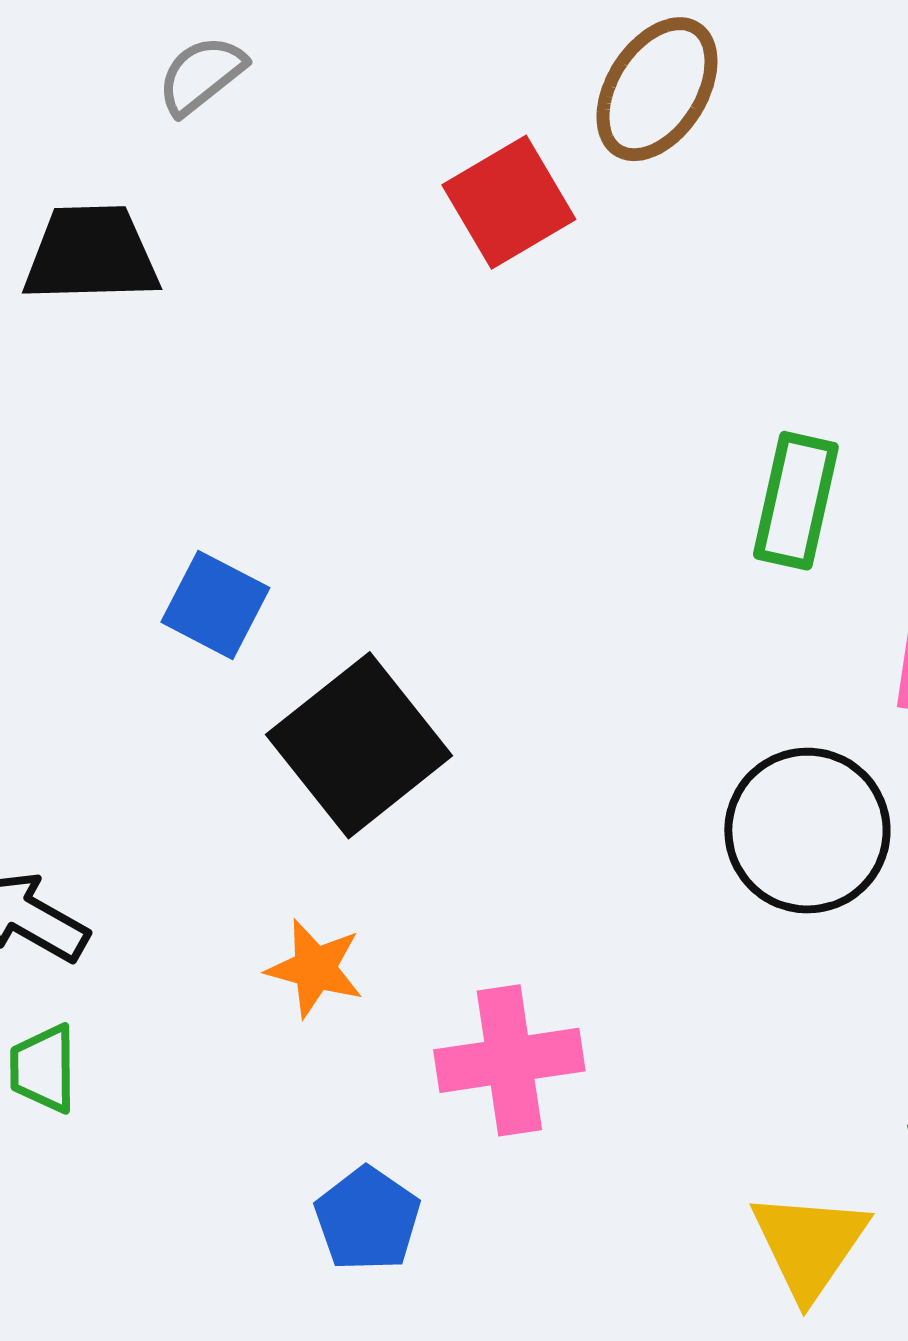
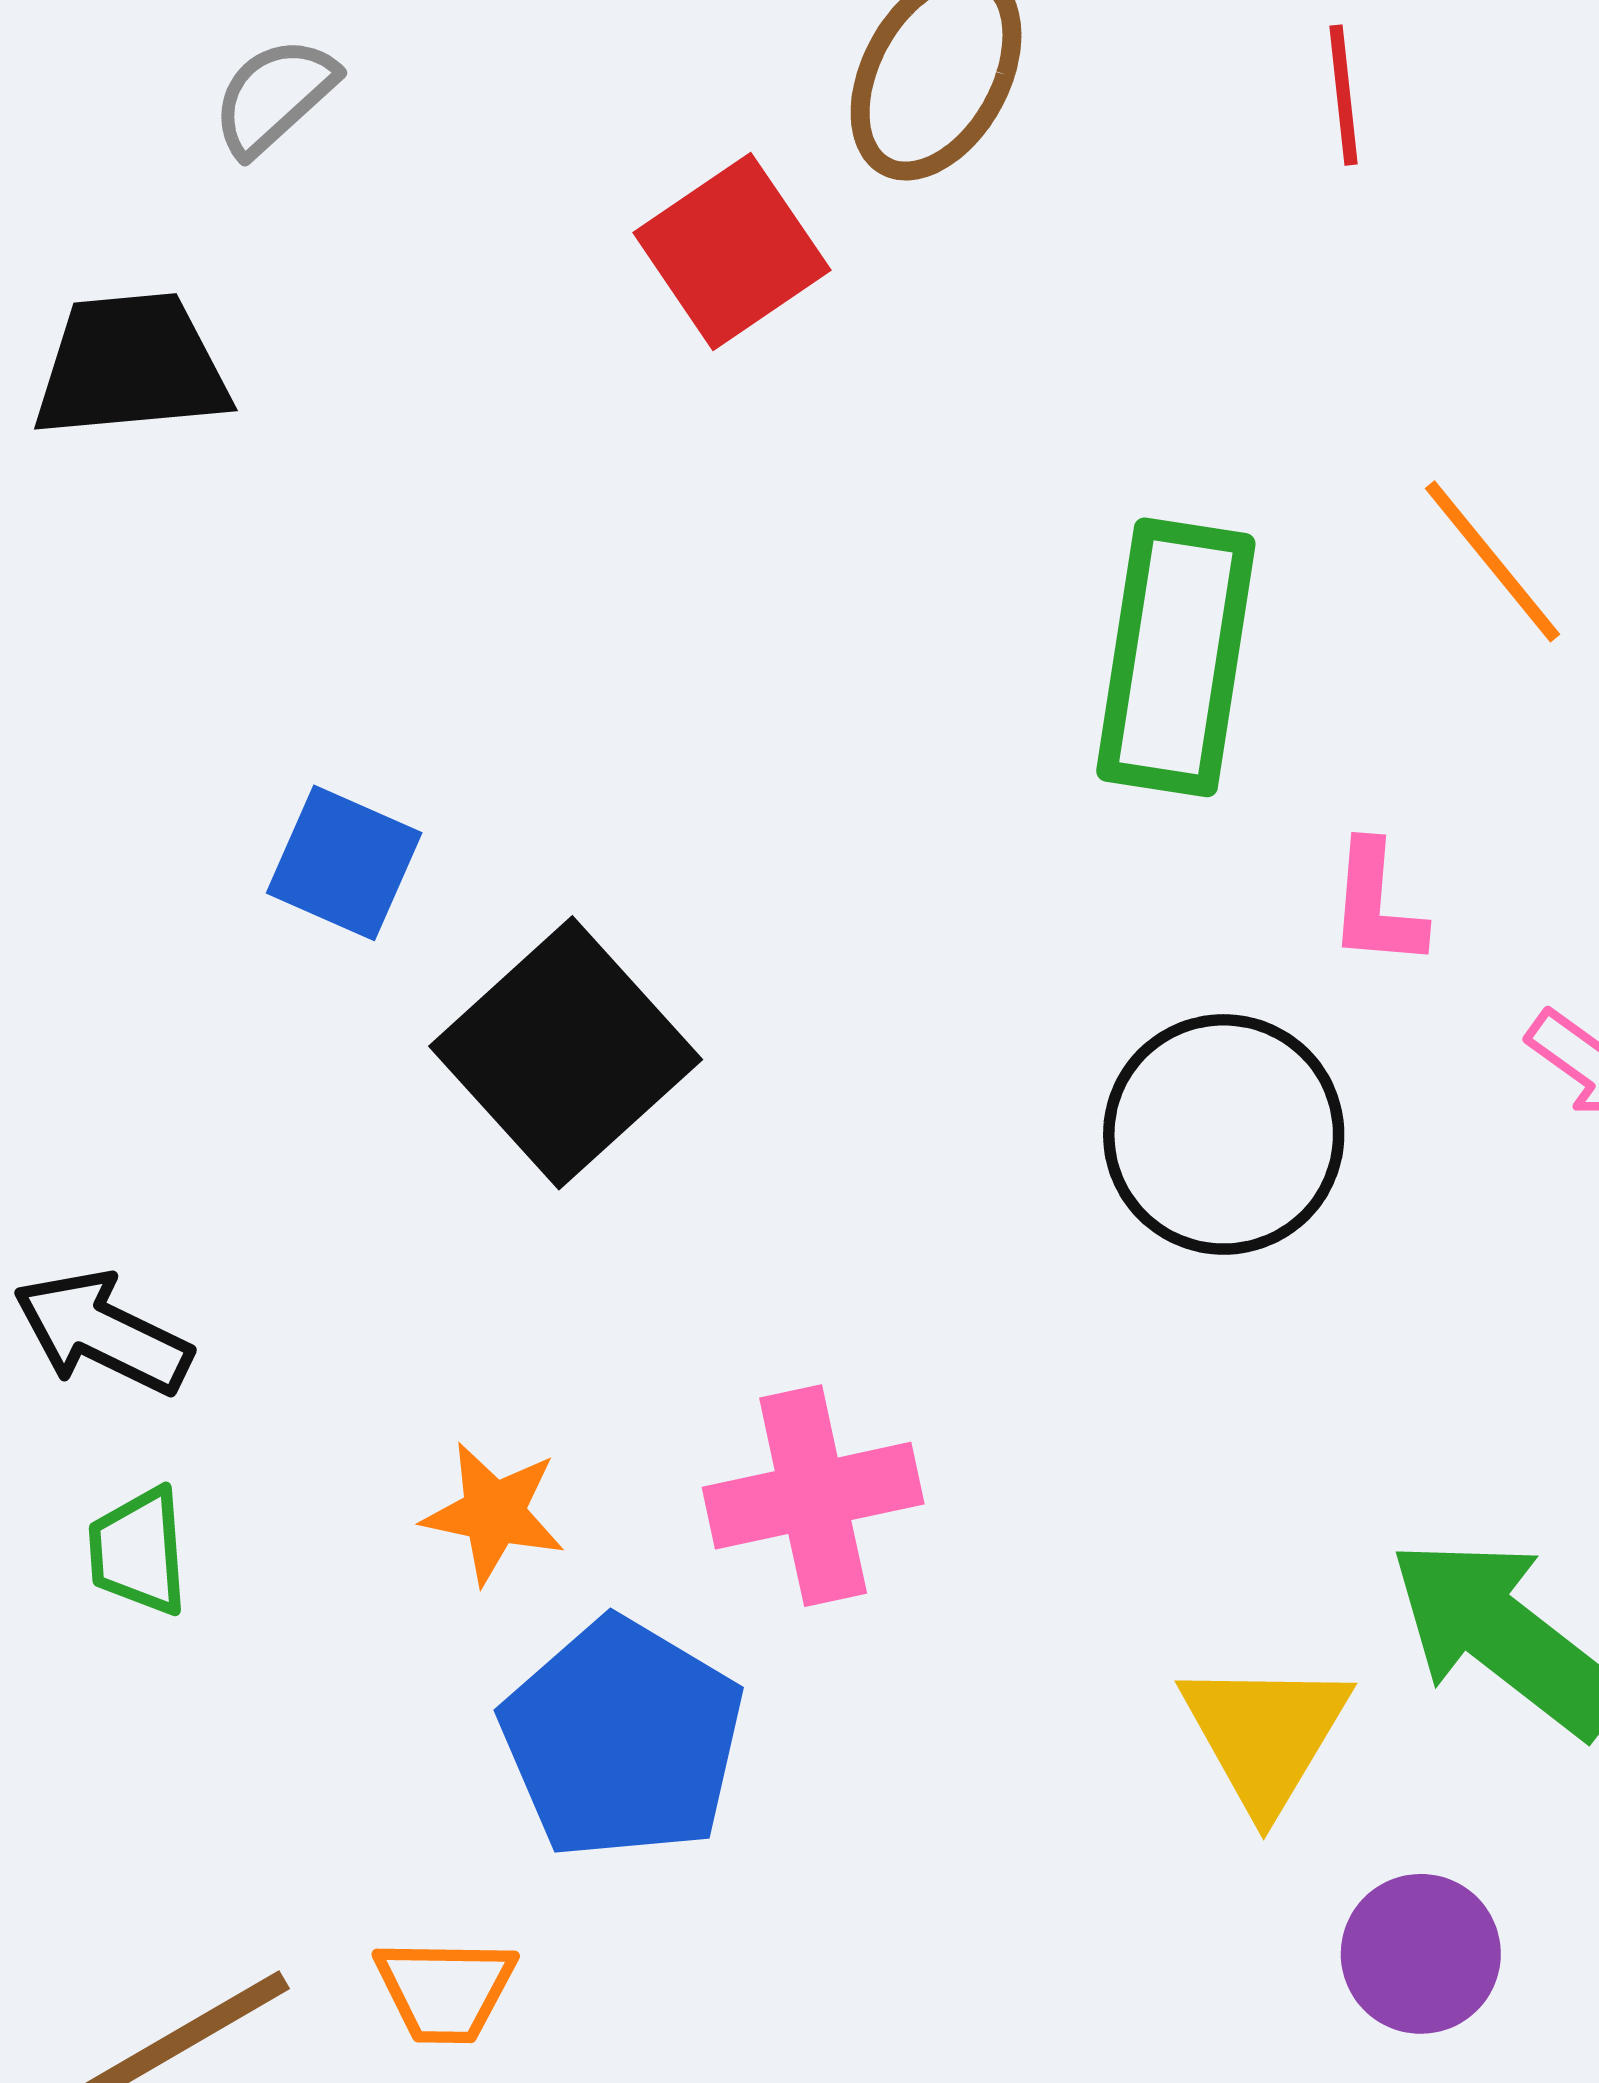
green rectangle: (796, 501) -> (1176, 657), size x1.4
orange star: (315, 968) -> (494, 1513), moved
blue pentagon: (367, 1219) -> (622, 1739), size x1.6

